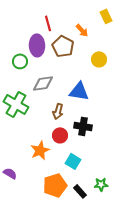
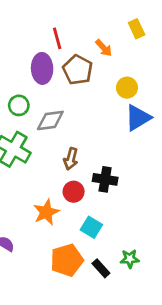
green circle: (20, 61) -> (19, 105), moved
blue triangle: (79, 91) -> (138, 118), moved, turned -40

